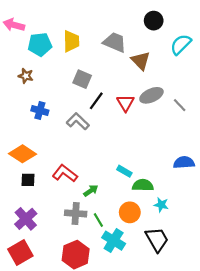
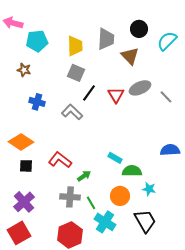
black circle: (154, 21) -> (139, 29), moved
yellow trapezoid: (71, 41) -> (75, 46), moved
gray trapezoid: (115, 42) -> (106, 39), turned 70

